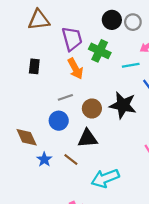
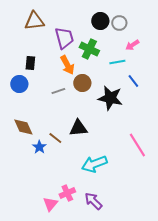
brown circle: (92, 108) -> (82, 83), moved
blue circle: (59, 121) -> (19, 84), moved
brown line: (71, 159) -> (55, 138), moved

